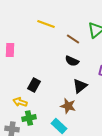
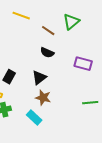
black triangle: (80, 86) -> (39, 78), moved

